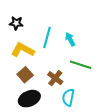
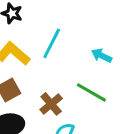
cyan arrow: (70, 39) -> (102, 56), moved, turned -48

